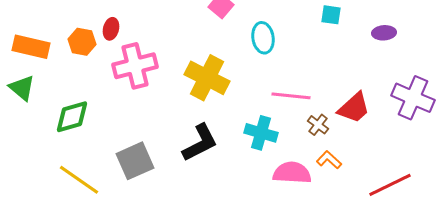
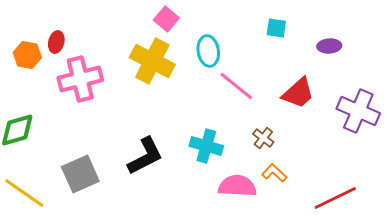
yellow cross: (207, 78) -> (152, 61), moved
pink line: (291, 96) -> (236, 86), moved, turned 33
red trapezoid: (354, 108) -> (298, 93), moved

